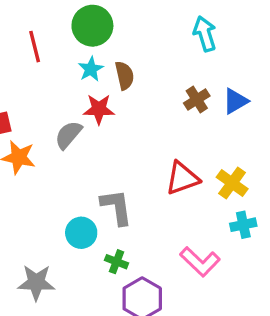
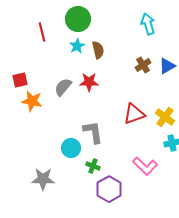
red star: (99, 109) -> (89, 82), moved

